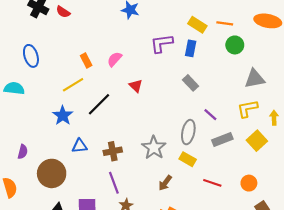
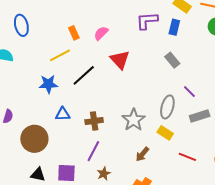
red triangle: (136, 86) -> (120, 60), size x1.5
blue star: (63, 116) -> (48, 84), turned 30
purple line: (114, 183) -> (93, 151), turned 45

